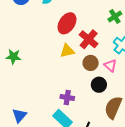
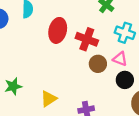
yellow triangle: (67, 51) -> (49, 99), moved
black circle: (99, 85) -> (125, 80), moved

